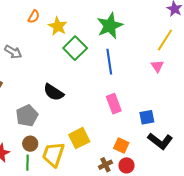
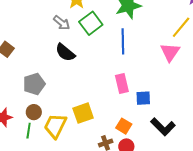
gray arrow: (13, 52) -> (62, 23), moved
pink triangle: (157, 66) -> (170, 52), size x1.5
black semicircle: (54, 92) -> (65, 52), moved
blue square: (147, 117) -> (143, 98), moved

